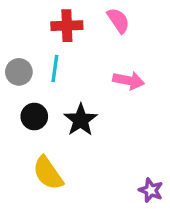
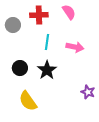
cyan line: (55, 68) -> (47, 42), moved
gray circle: (19, 72) -> (13, 25), moved
purple star: (151, 190) -> (88, 92), moved

